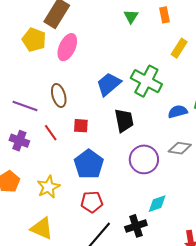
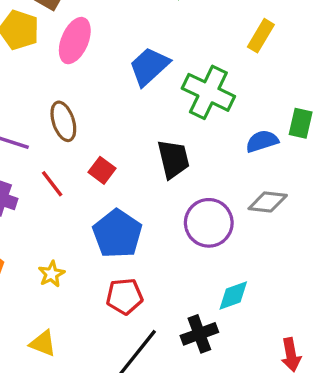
blue trapezoid: (109, 84) -> (149, 66), moved
red square: (81, 126) -> (102, 170), turned 35
yellow star: (48, 187) -> (51, 274), size x0.7
yellow triangle: (42, 228) -> (43, 343), size x0.7

